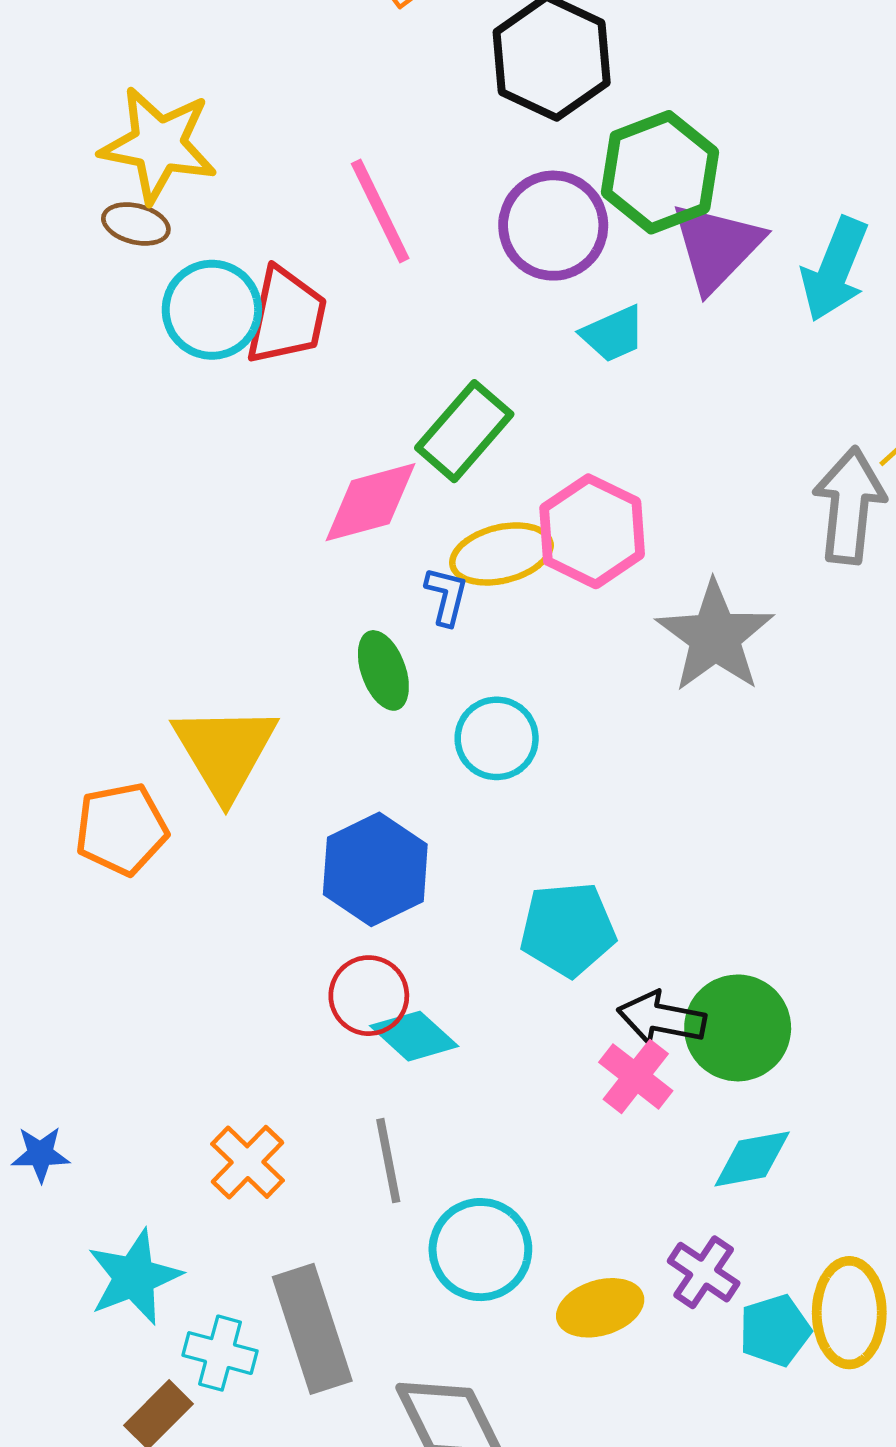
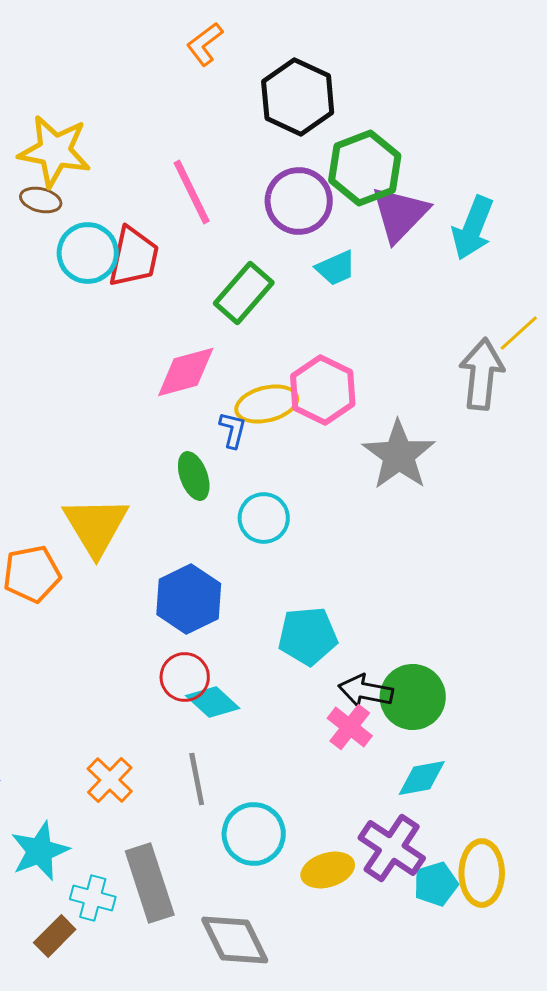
green rectangle: (464, 431) -> (244, 293), moved
purple cross: (704, 1272) -> (392, 848), size x1.5

